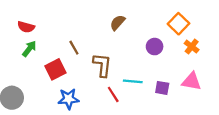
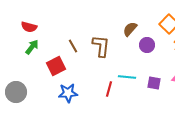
brown semicircle: (118, 23) -> (130, 29), moved
brown L-shape: (102, 65) -> (101, 46), moved
red line: (113, 94) -> (109, 89), turned 49

